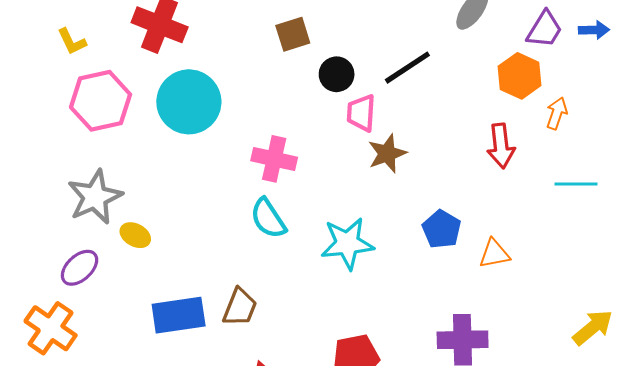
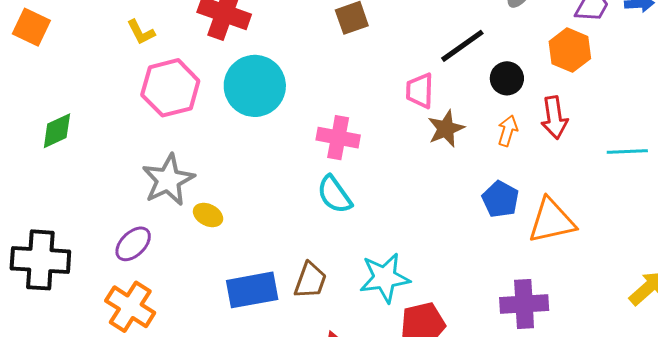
black circle: (337, 74) -> (507, 78), moved
orange arrow: (557, 113) -> (508, 131), moved
cyan star: (347, 243) -> (385, 278), moved
orange triangle: (494, 254) -> (552, 221), size x1.6
purple ellipse: (80, 268) -> (133, 244), moved

